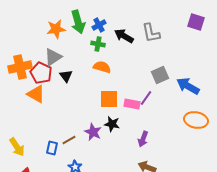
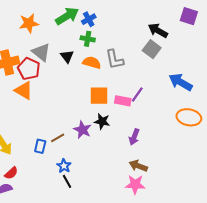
green arrow: (78, 22) -> (67, 16), turned -105
orange star: (56, 29) -> (29, 23), moved
gray L-shape: (151, 33) -> (115, 59), moved
black arrow: (124, 36) -> (158, 31), moved
gray triangle: (53, 57) -> (41, 52), turned -48
gray square: (160, 75) -> (152, 49), moved, turned -30
black triangle: (66, 76) -> (67, 56), moved

